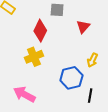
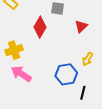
yellow cross: (34, 57) -> (14, 50), moved
pink arrow: (24, 94) -> (21, 74), moved

